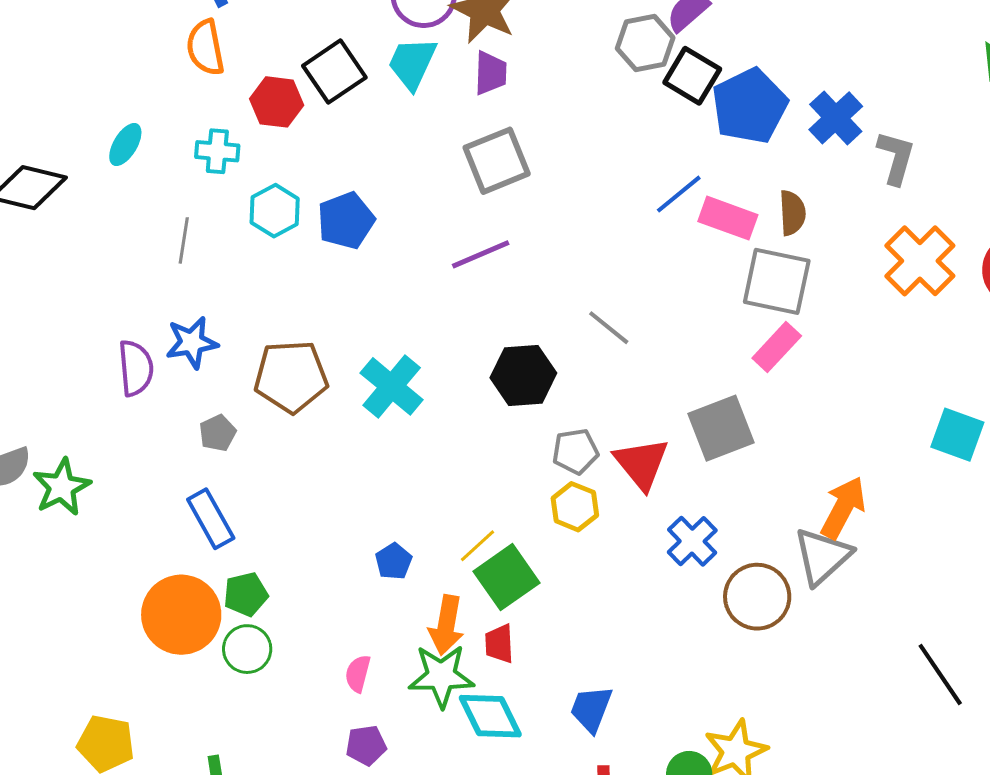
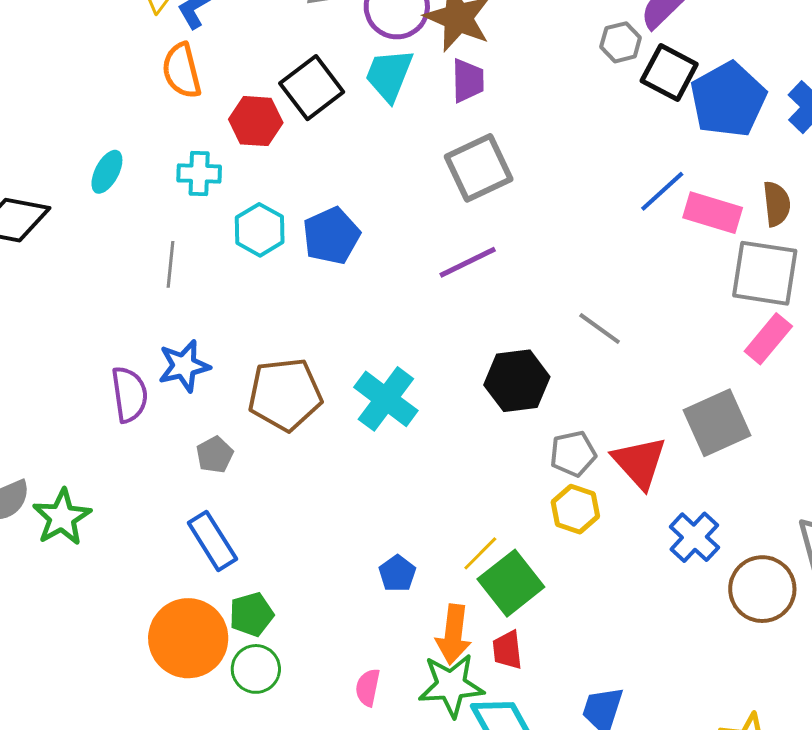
gray hexagon: (645, 43) -> (621, 42), size x0.7

